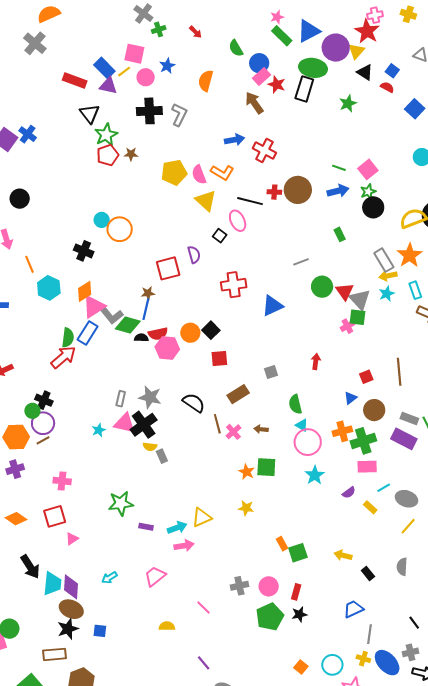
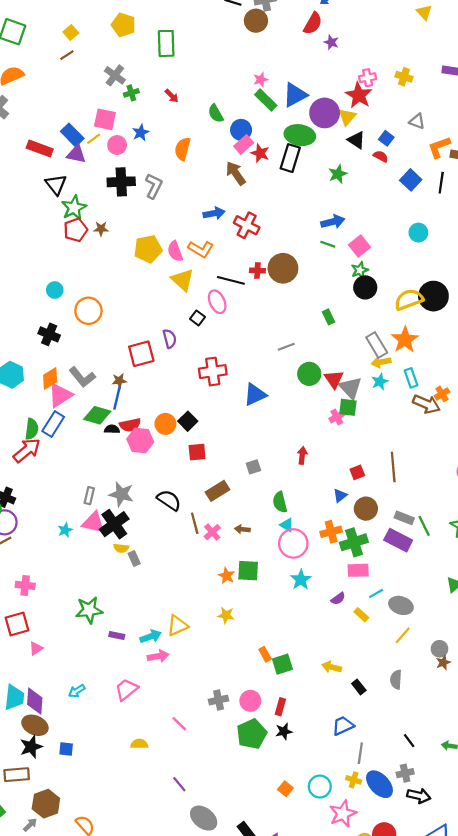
blue arrow: (338, 191) -> (333, 222), moved
cyan circle: (102, 220) -> (55, 290), moved
gray L-shape: (111, 315) -> (82, 377), moved

